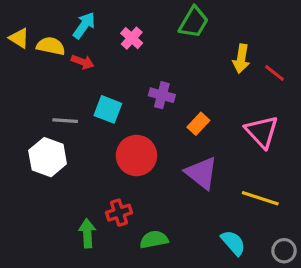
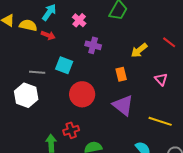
yellow arrow: (241, 59) -> (139, 50), moved, turned 42
purple cross: (162, 95) -> (93, 45), moved
orange rectangle: (198, 124) -> (121, 74), turned -56
pink triangle: (262, 132) -> (161, 79), size x0.6

